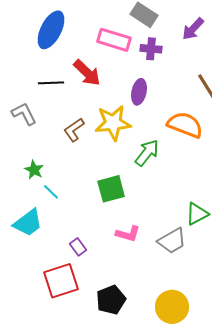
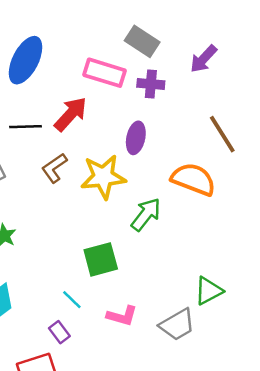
red arrow: (87, 73) -> (71, 114), turned -92
brown L-shape: (74, 130) -> (54, 168), moved
cyan line: (51, 192) -> (72, 300), moved

